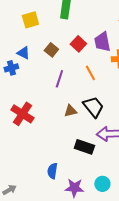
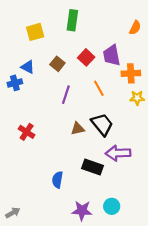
red cross: (22, 114) -> (27, 132), size x0.7
blue semicircle: (52, 171) -> (57, 180), moved

